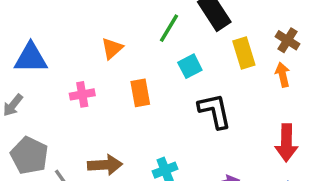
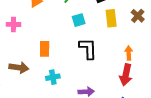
orange arrow: (283, 75) -> (129, 53), moved
orange rectangle: (140, 93) -> (45, 49), moved

